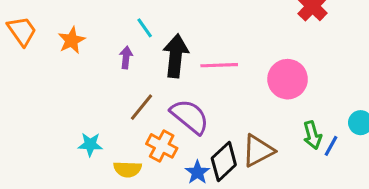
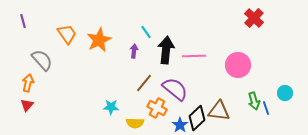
orange star: (72, 40) -> (99, 40), size x1.4
blue line: (331, 146) -> (266, 108), turned -48
brown triangle: (258, 151) -> (219, 111), turned 35

